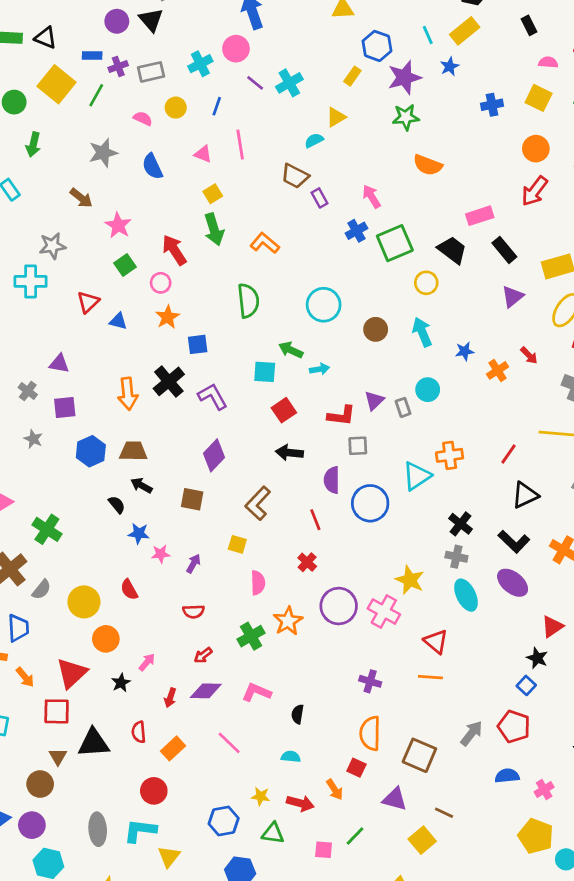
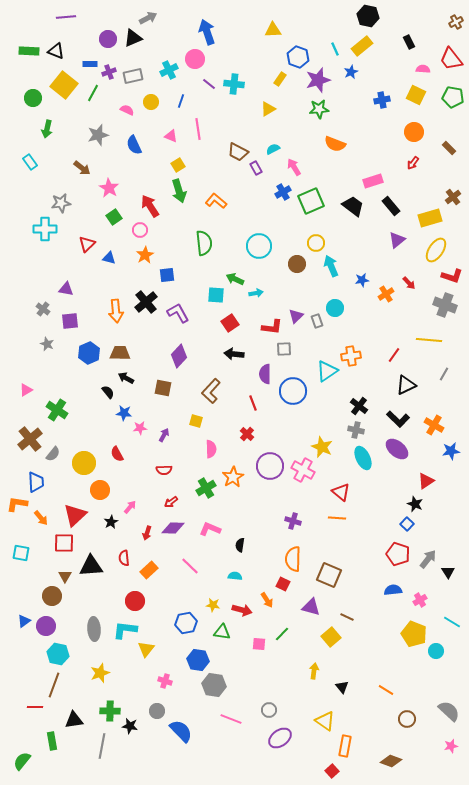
black triangle: (151, 20) -> (133, 38), turned 48
cyan cross: (289, 83) -> (234, 84), turned 36
cyan semicircle: (314, 140) -> (273, 149), moved
red arrow: (534, 191) -> (413, 163), size x0.6
yellow circle: (426, 283) -> (316, 243), moved
gray arrow: (471, 733) -> (428, 559), moved

